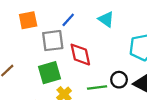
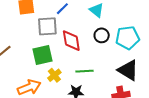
black circle: (119, 80) -> (102, 35), moved

